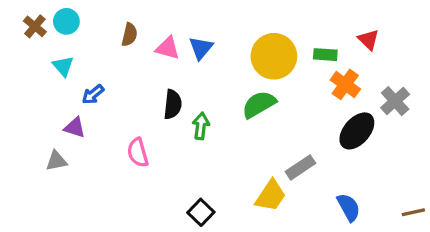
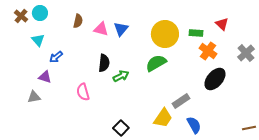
gray cross: (395, 101) -> (246, 53), moved
green arrow: (201, 126) -> (121, 76), turned 56
blue semicircle: (349, 207) -> (194, 125), moved

